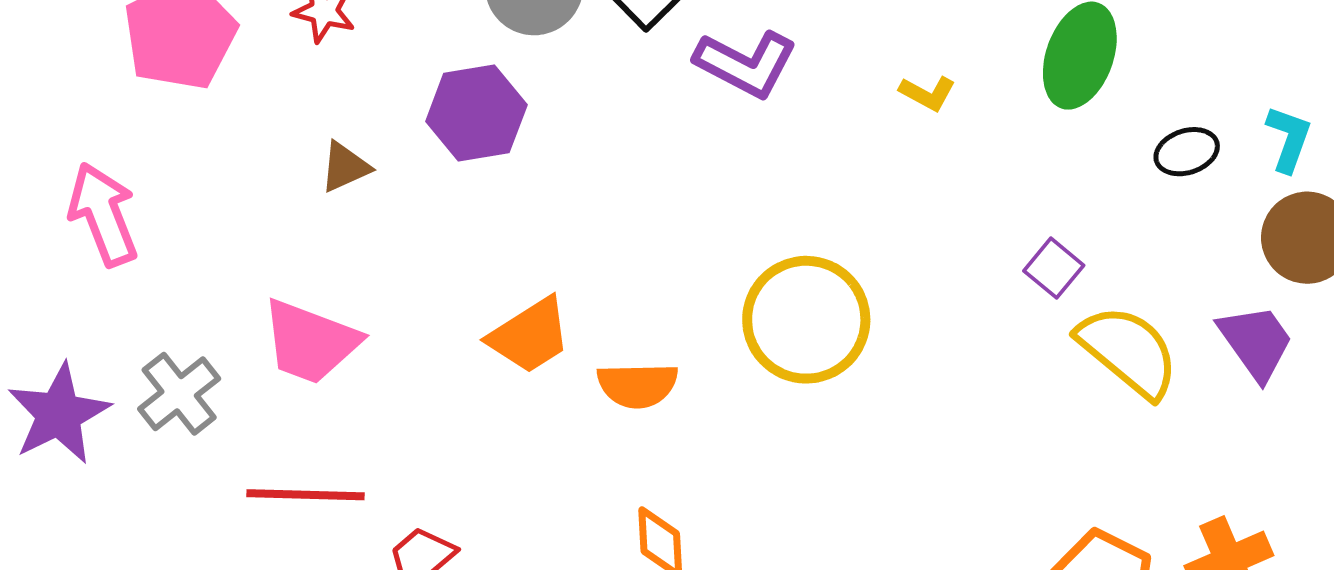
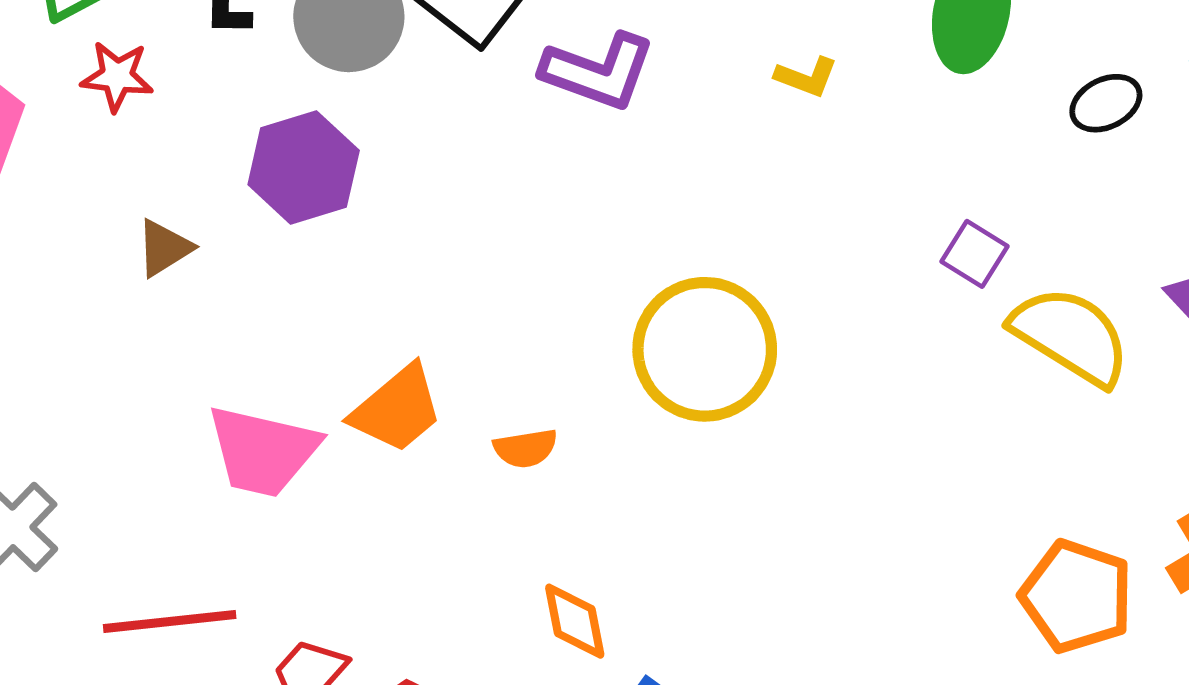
pink trapezoid: (310, 342) -> (263, 451), moved
orange semicircle: (638, 385) -> (525, 448), size x0.7

